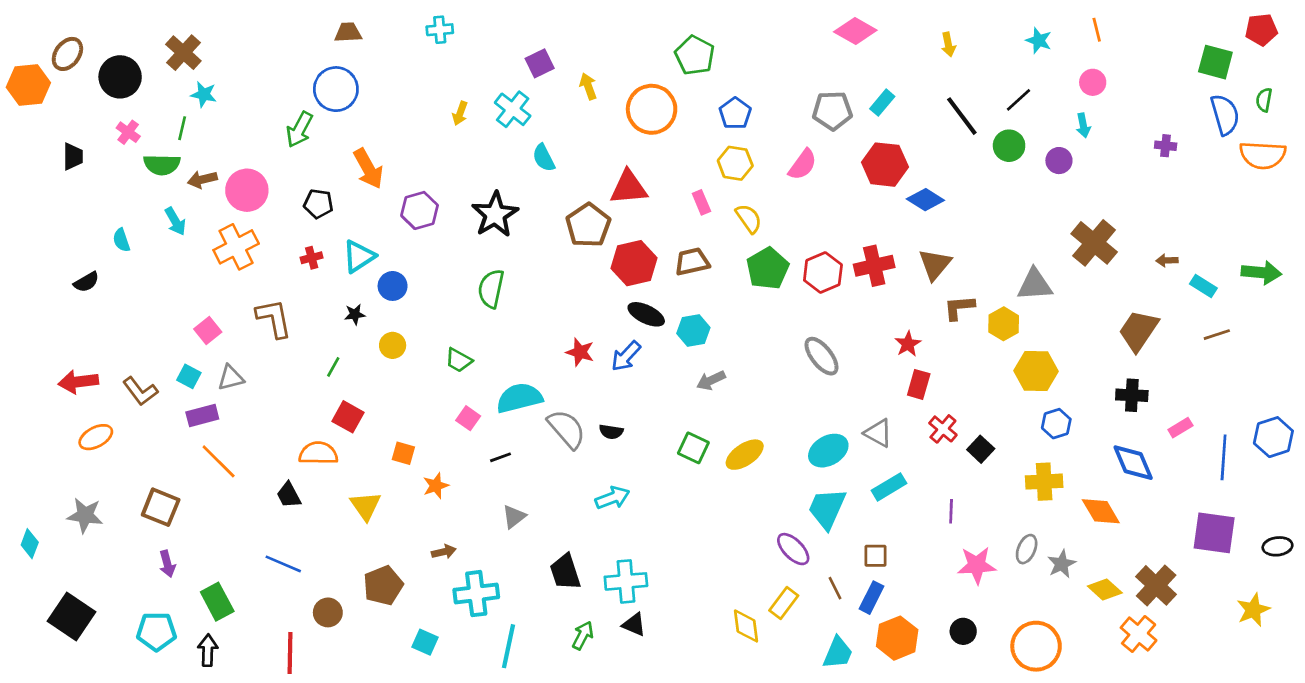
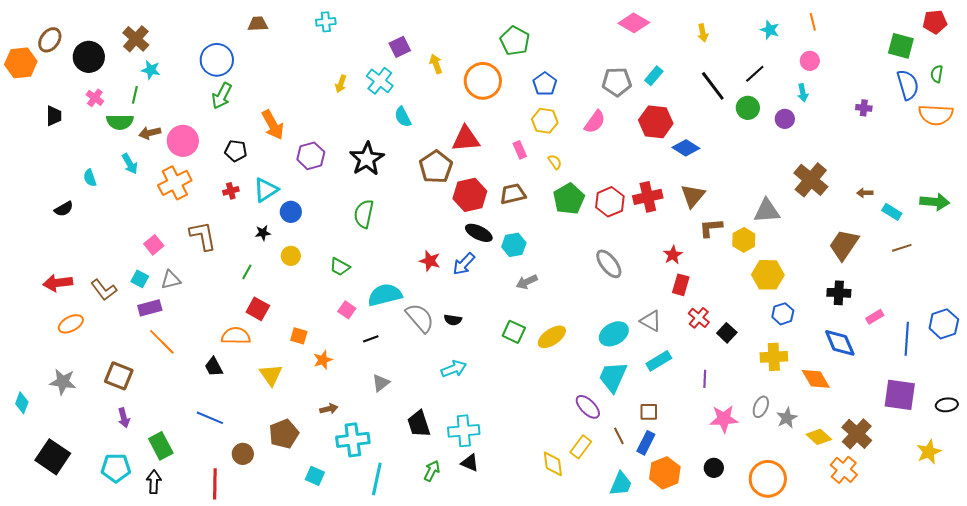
blue circle: (336, 89) -> (217, 60), moved
yellow semicircle: (749, 219) -> (555, 162), size x0.7

